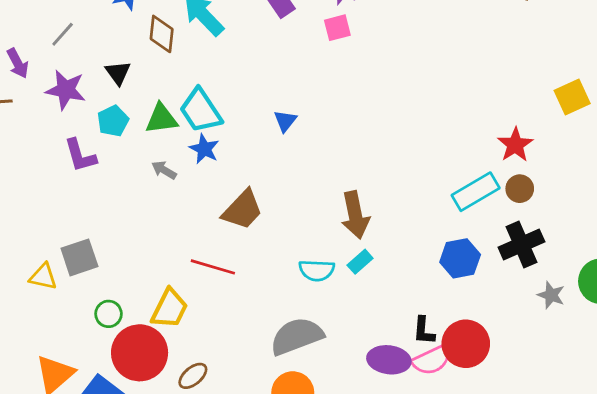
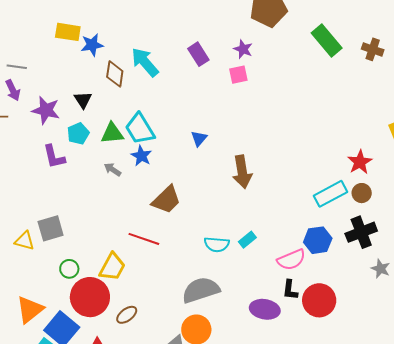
gray line: (63, 34) -> (17, 67), moved, turned 54
brown arrow: (355, 215) -> (242, 172), moved
pink semicircle: (432, 360) -> (291, 260), moved

